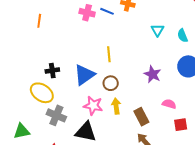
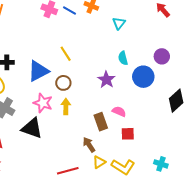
cyan triangle: (157, 30) -> (119, 23), moved
cyan semicircle: (183, 36) -> (123, 58), moved
yellow line: (109, 54) -> (66, 54), turned -35
brown rectangle: (141, 117) -> (101, 122), moved

